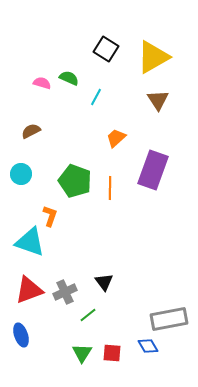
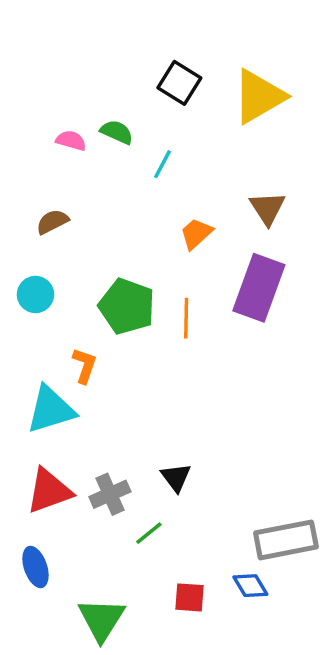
brown triangle: (158, 100) -> (267, 208), moved
cyan triangle: (30, 242) -> (51, 410), turned -36
green triangle: (82, 353) -> (101, 619), moved, size x1.4

